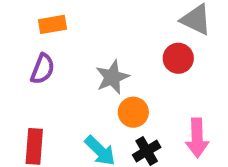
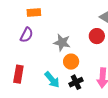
gray star: (112, 77) -> (62, 42), turned 30

